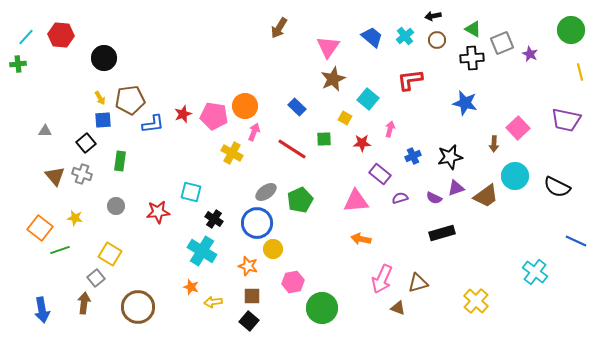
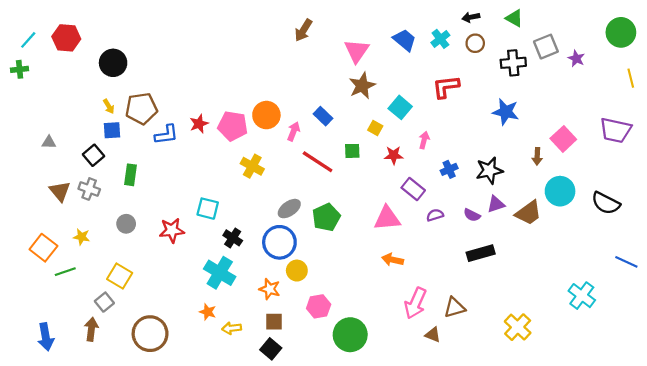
green triangle: (473, 29) -> (514, 18), moved
pink arrow: (254, 132) -> (294, 131), moved

